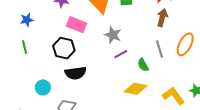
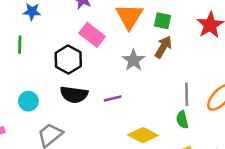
brown arrow: (162, 18) -> (163, 47), moved
purple line: (121, 54) -> (113, 99), moved
green semicircle: (143, 65) -> (182, 120), moved

